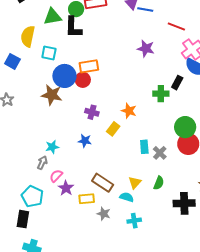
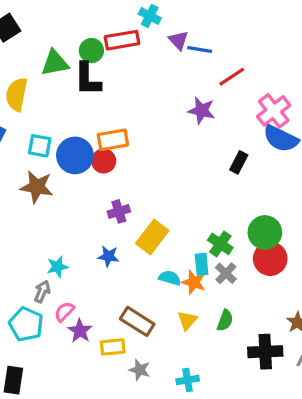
red line: (176, 26) -> (232, 77), moved, turned -54
cyan square: (49, 53) -> (40, 146), moved
black rectangle: (177, 83) -> (239, 162), moved
green cross: (161, 94) -> (220, 244), moved, turned 35
brown star: (52, 95) -> (37, 187), moved
orange star: (129, 111) -> (194, 282), moved
purple cross: (92, 112) -> (119, 211), turned -32
yellow rectangle: (113, 129) -> (152, 237), size x1.5
cyan pentagon: (32, 196) -> (26, 324), moved
cyan semicircle: (127, 197) -> (170, 278), moved

